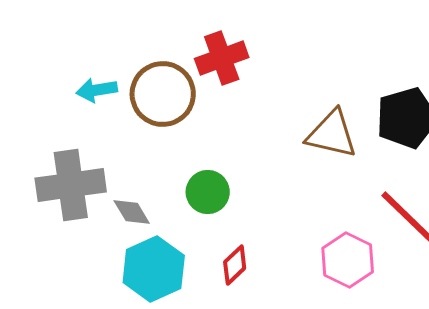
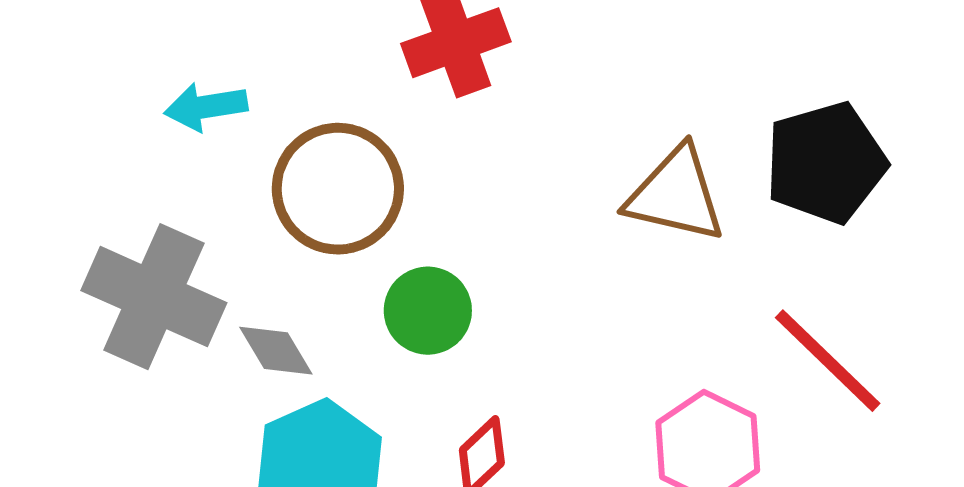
brown circle: (163, 94) -> (338, 189), moved
gray cross: (71, 185) -> (154, 297), turned 32

